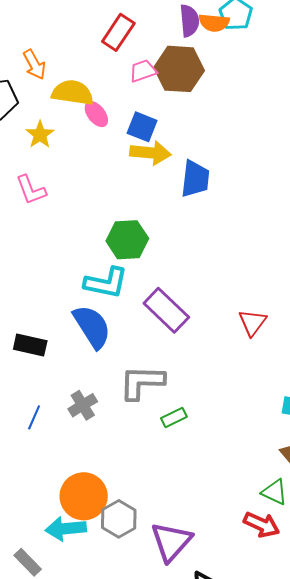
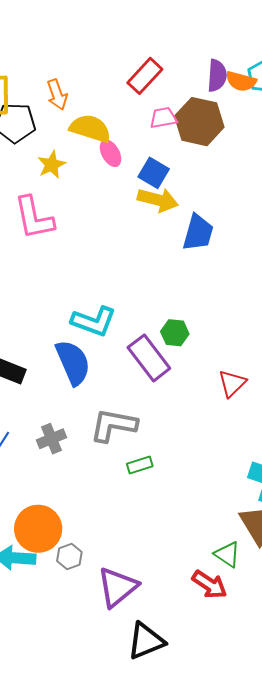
pink L-shape: (31, 190) -> (34, 218), size x1.4
green hexagon: (127, 240) -> (175, 333), moved, size x0.7
gray hexagon: (119, 519) -> (69, 557), size x0.7

